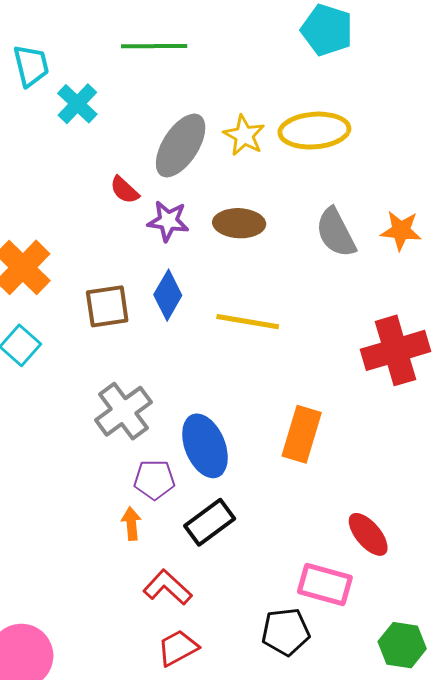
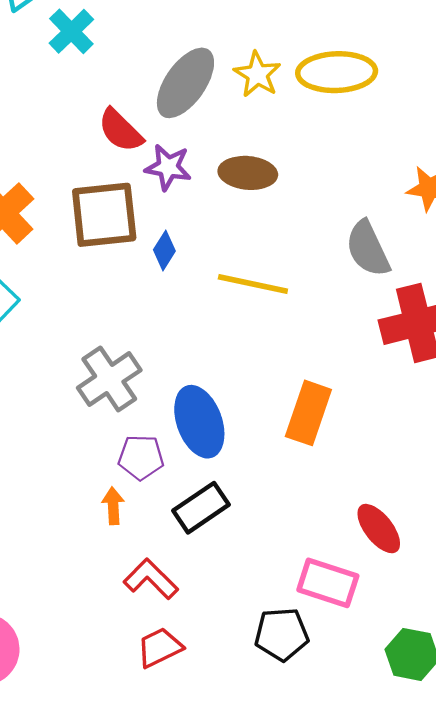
red semicircle: (125, 190) -> (120, 130), size x1.4
gray semicircle: (336, 233) -> (368, 249), moved
blue diamond: (168, 295) -> (164, 250), size x0.7
brown square: (107, 306) -> (104, 215), moved, size x1.4

